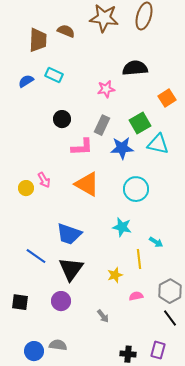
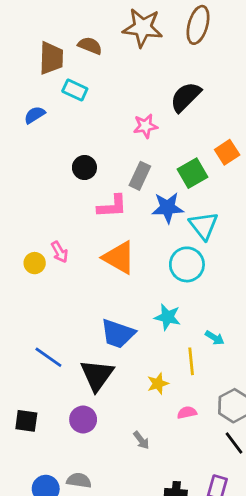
black semicircle: (135, 68) -> (186, 97), turned -40
cyan rectangle: (54, 75) -> (75, 90), moved
orange square: (167, 98) -> (227, 152), moved
cyan triangle: (158, 144) -> (204, 226), moved, turned 40
blue trapezoid: (69, 234) -> (118, 334), moved

